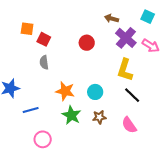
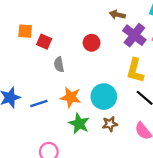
gray semicircle: (44, 62) -> (59, 64), moved
cyan circle: (95, 92) -> (104, 97), size x1.5
blue line: (31, 110) -> (39, 104), moved

